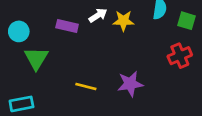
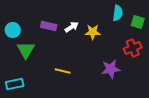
white arrow: (98, 15) -> (72, 27), moved
yellow star: (123, 21) -> (93, 32), moved
purple star: (130, 84) -> (111, 69), moved

